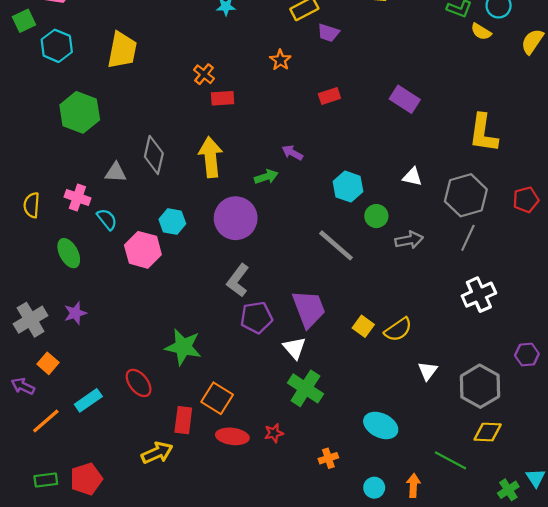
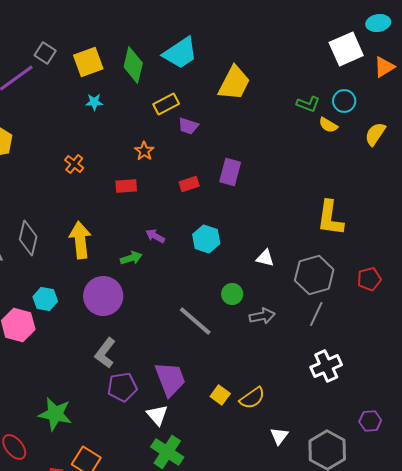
red rectangle: (223, 98) -> (126, 186), moved
purple rectangle: (405, 99) -> (230, 172), moved, turned 72
cyan hexagon: (348, 187) -> (206, 239), moved

